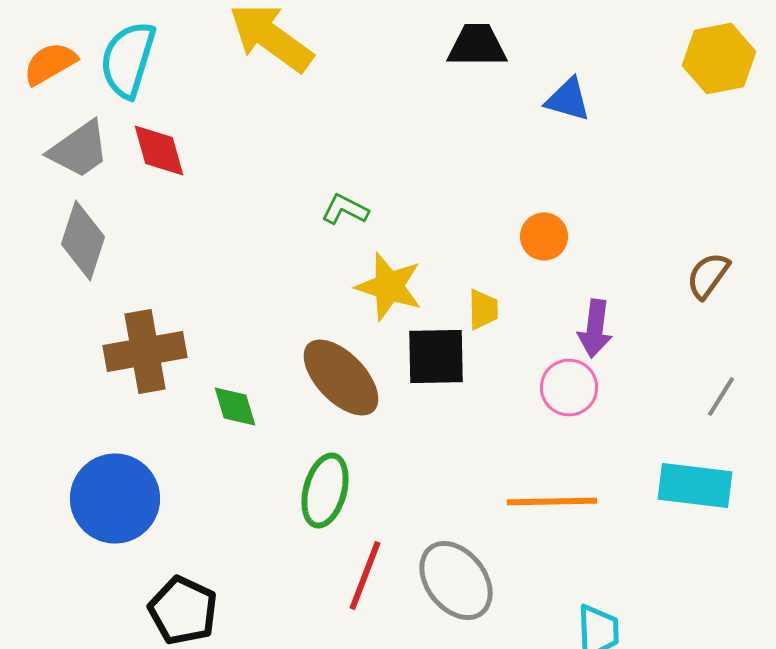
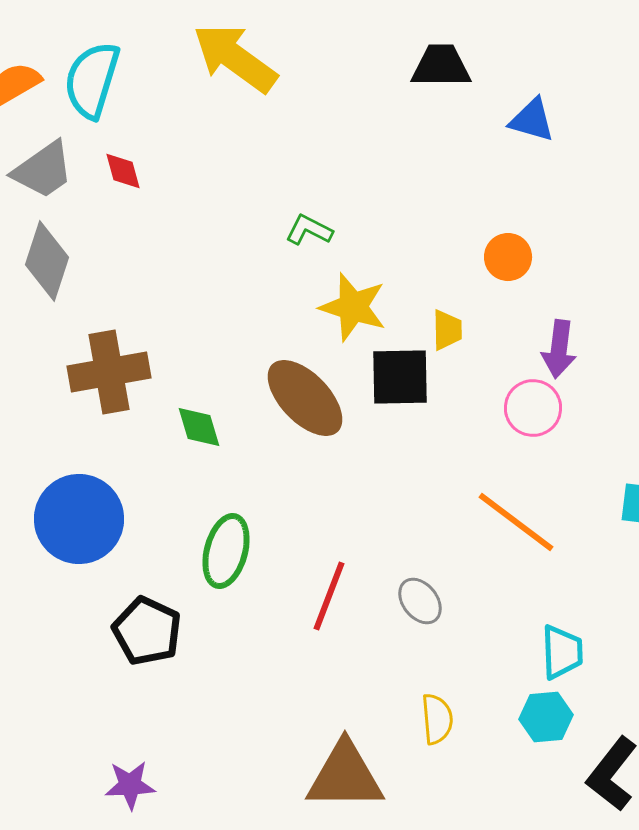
red diamond: (159, 151) -> (123, 171), size x0.7
green ellipse: (325, 491) -> (226, 551), moved
orange line: (552, 502) -> (516, 522), turned 38
gray ellipse: (456, 581) -> (420, 601), size x0.6

